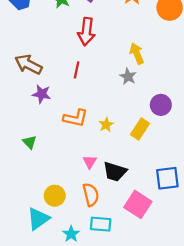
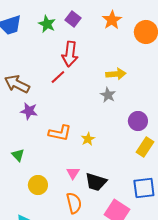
yellow arrow: (137, 54) -> (116, 74), turned 108
red line: (77, 70) -> (58, 77), moved, turned 35
yellow rectangle: (140, 129) -> (145, 147), moved
yellow circle: (55, 196) -> (38, 185), moved

